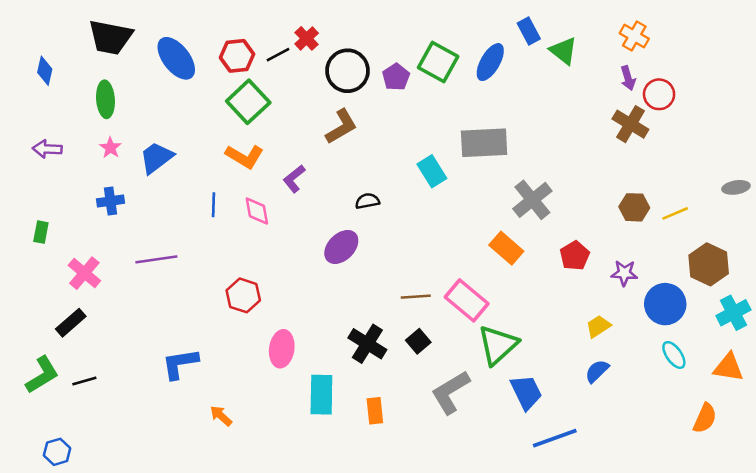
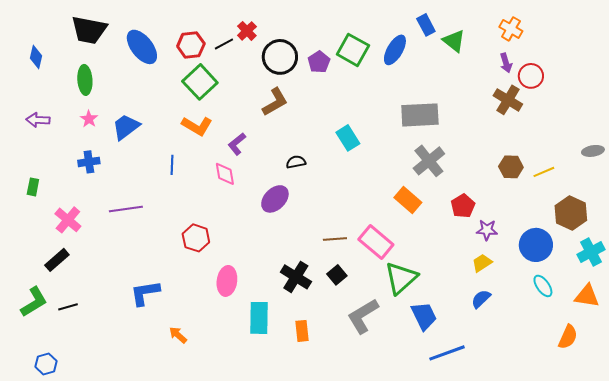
gray rectangle: (484, 143) -> (420, 115), moved
pink diamond: (257, 211) -> (225, 174), moved
purple star: (624, 273) -> (487, 230), moved

